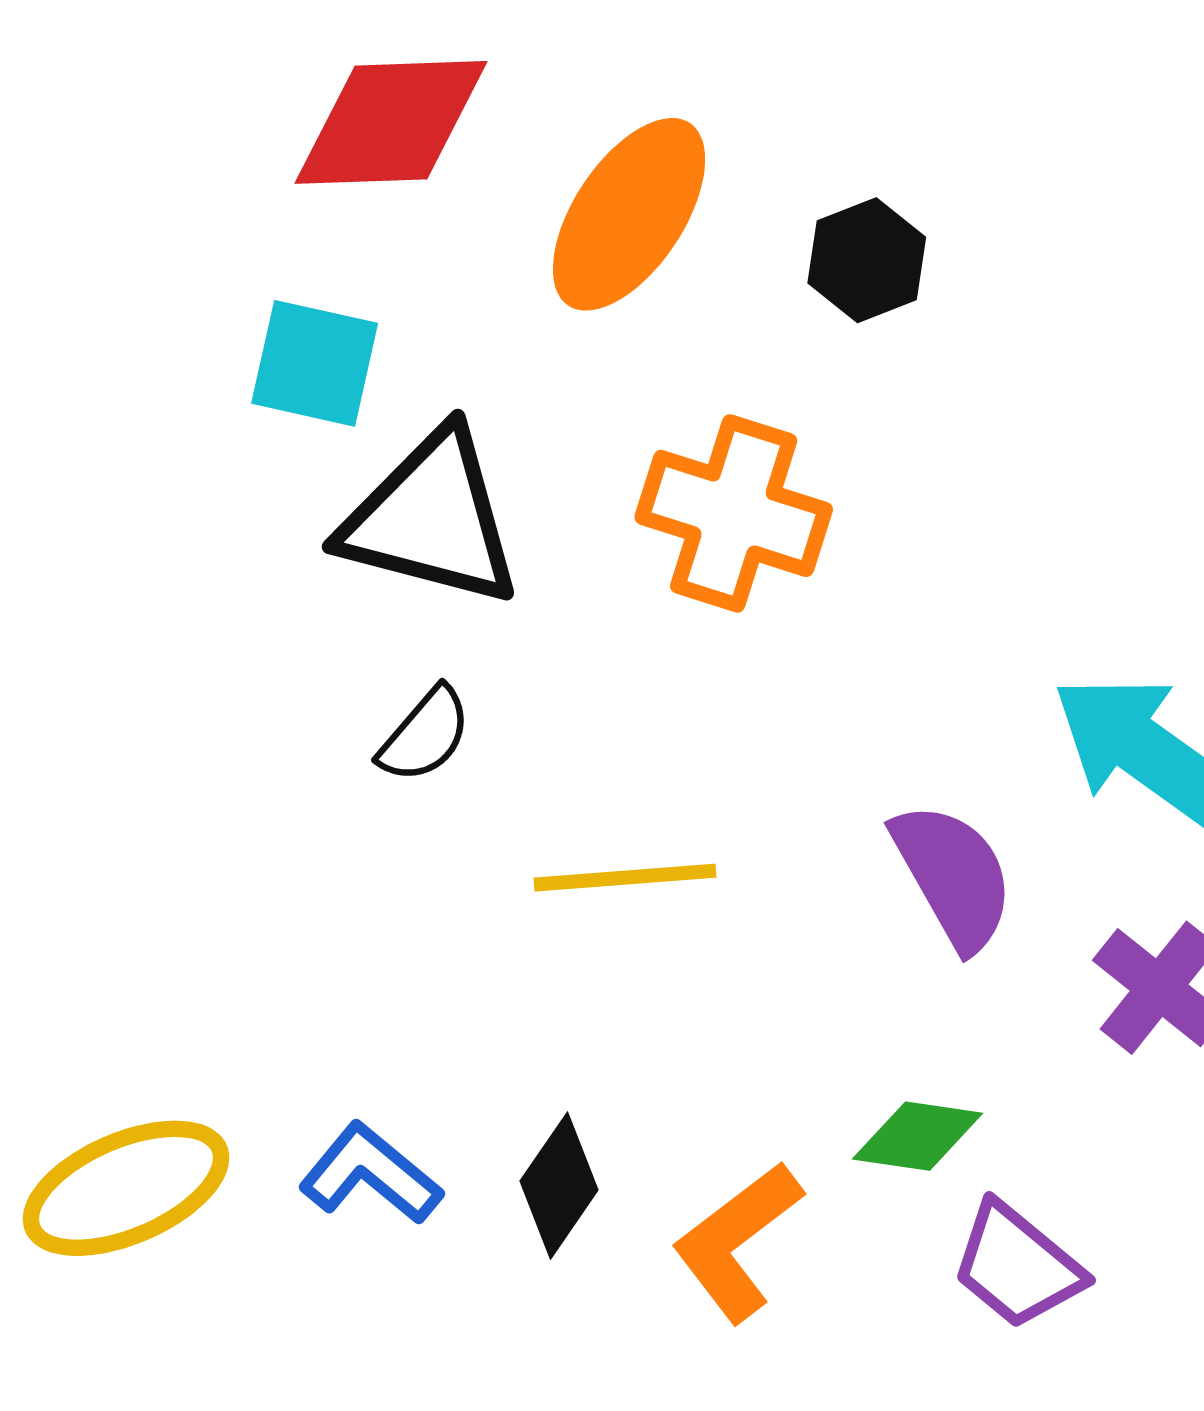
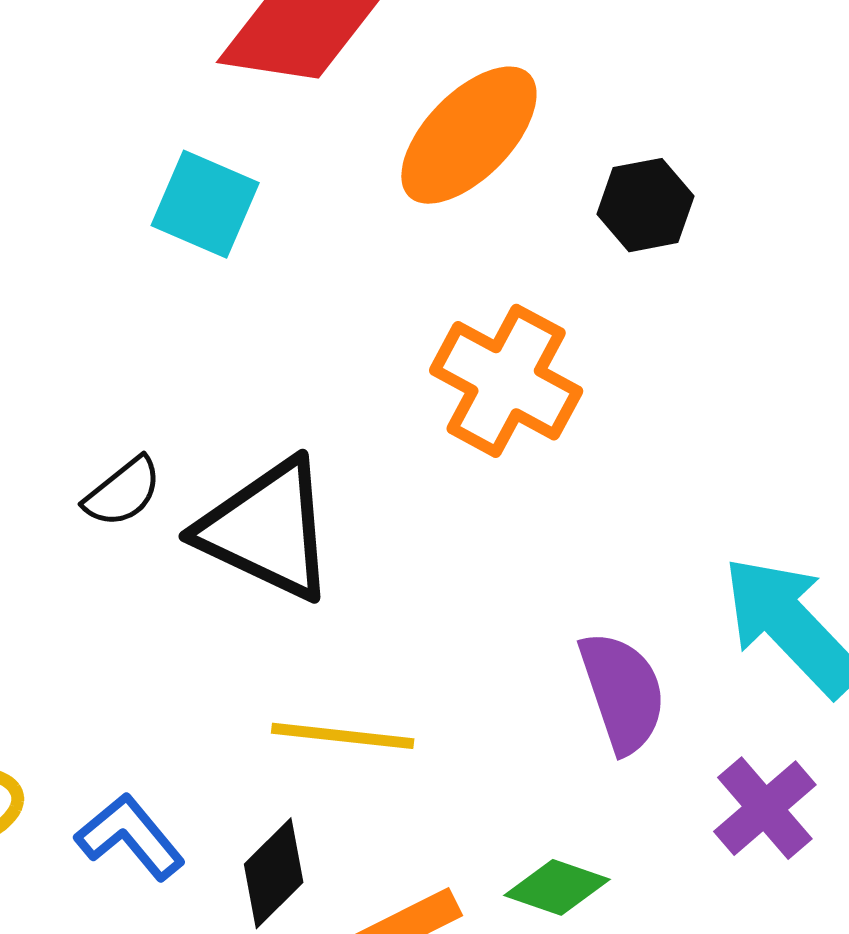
black triangle: (431, 519) -> (267, 530), moved
black semicircle: (425, 735) -> (123, 492), moved
yellow line: (625, 878) -> (343, 736), moved

